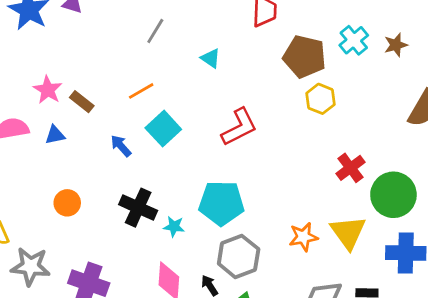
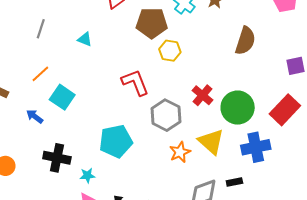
red L-shape: (239, 127) -> (135, 82), moved, turned -72
cyan star: (174, 227) -> (87, 175), moved
gray hexagon: (239, 256) -> (166, 115), moved

